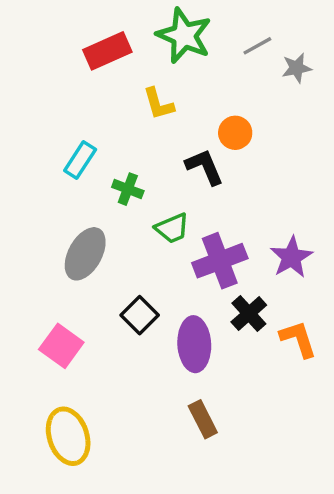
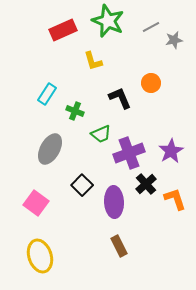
orange circle: (235, 133) -> (151, 83), moved

